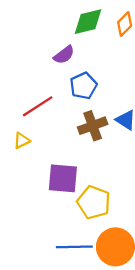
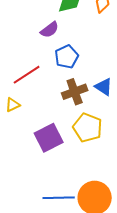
purple square: (63, 178) -> (49, 138), turned -32
yellow pentagon: (94, 202) -> (88, 128), moved

